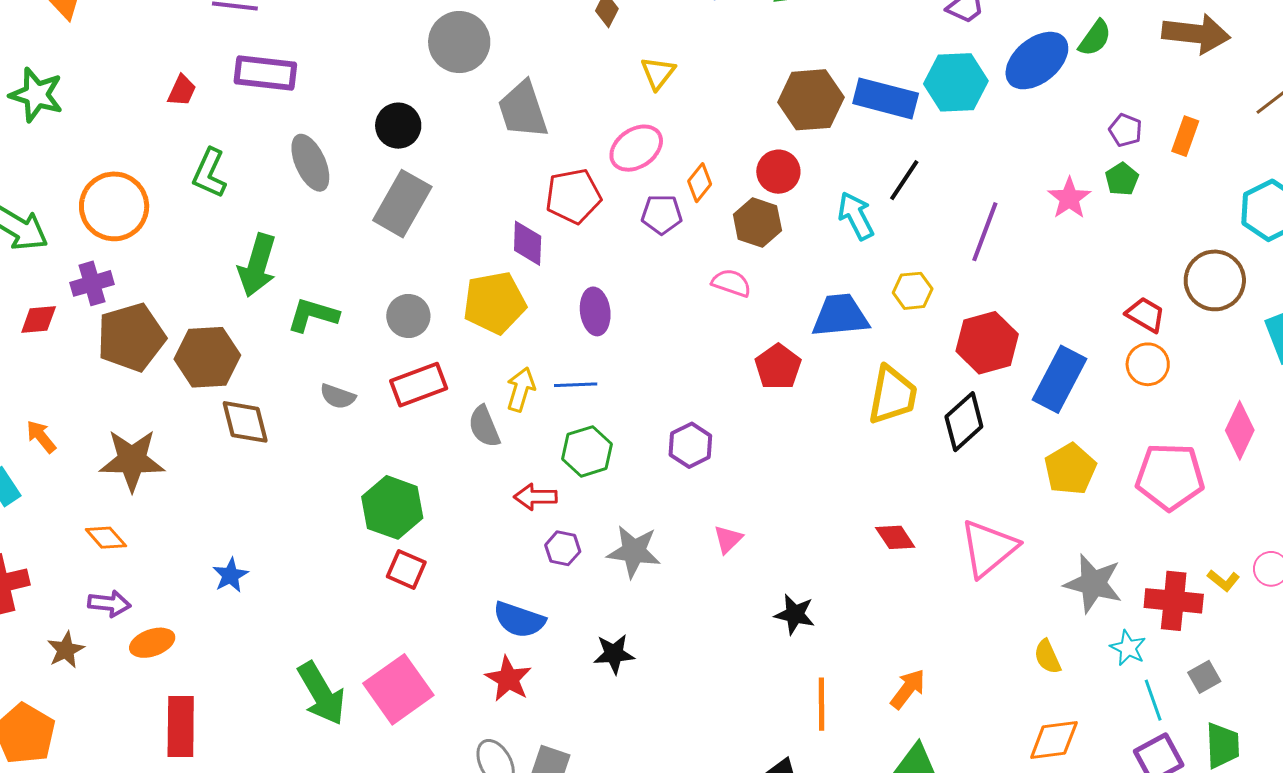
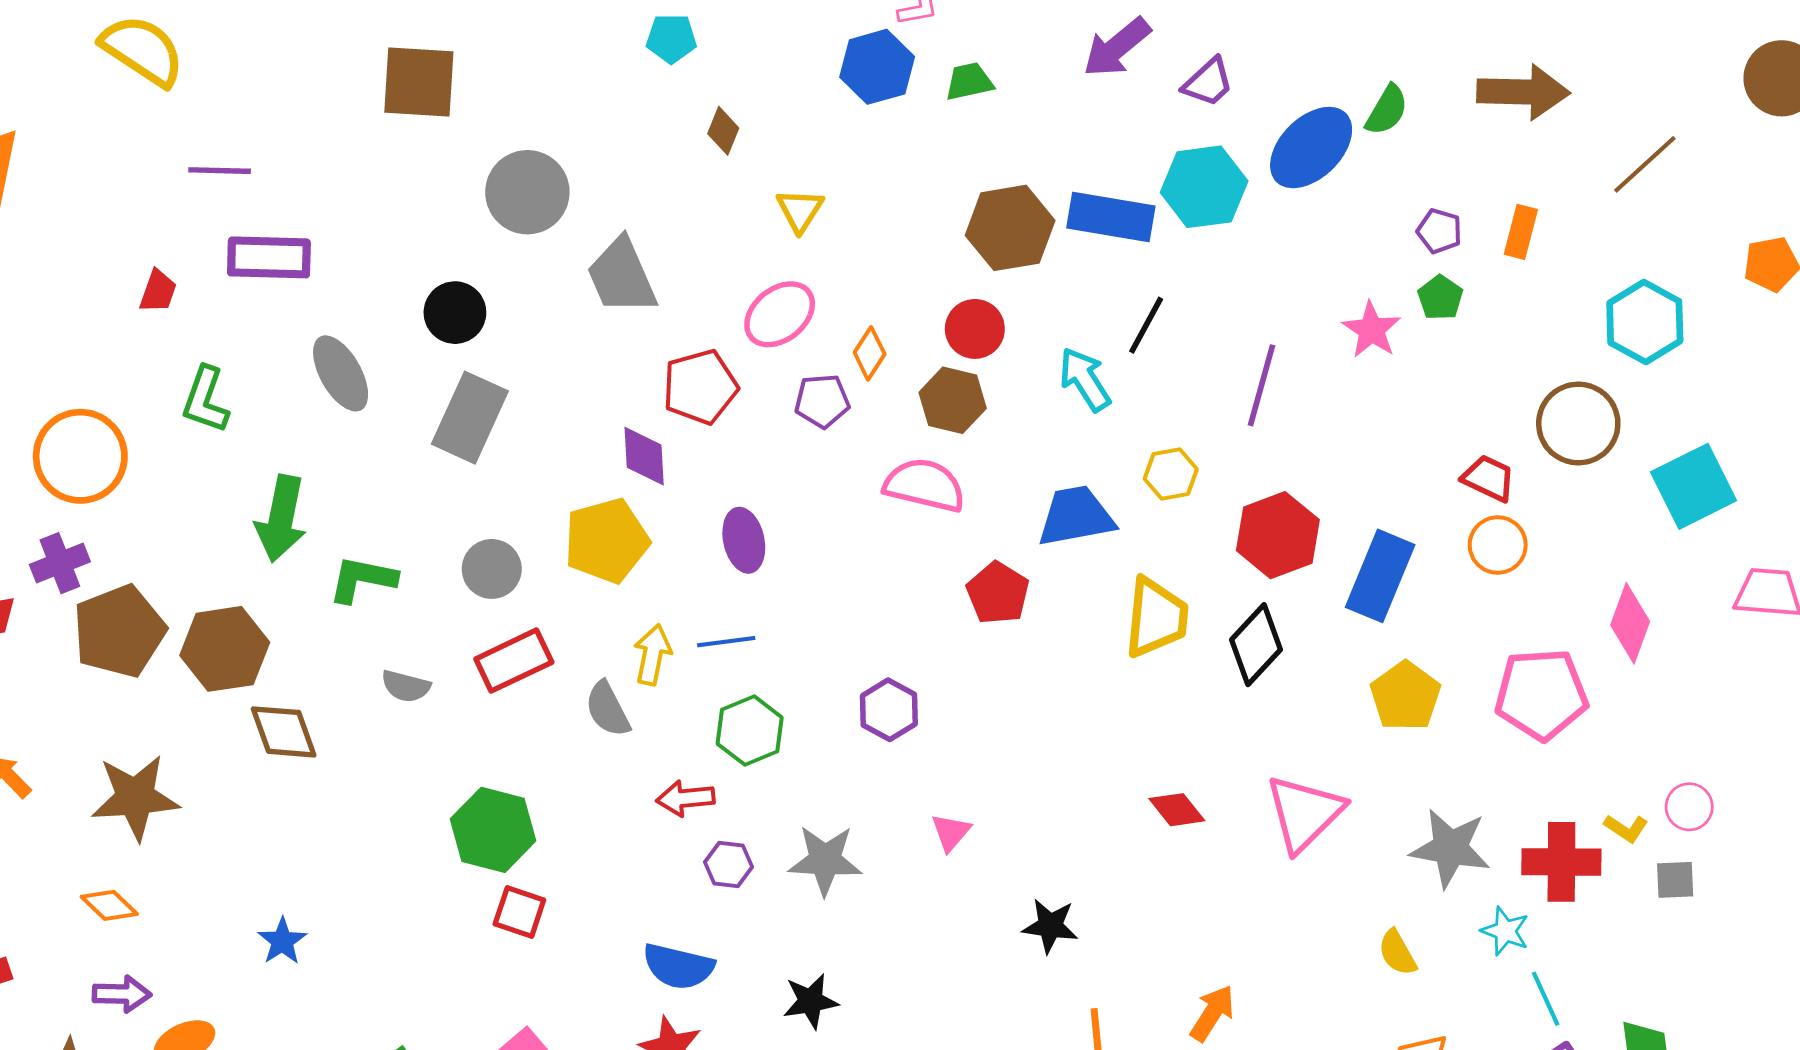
pink semicircle: (731, 283) -> (925, 485), size x1.5
gray square: (1204, 677) -> (1675, 880), moved, turned 32

